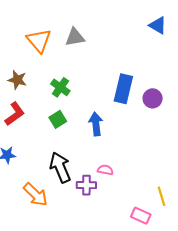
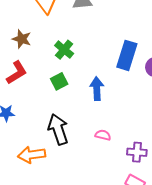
purple cross: (86, 185) -> (137, 152), moved
orange arrow: (36, 195) -> (32, 155), turned 124

